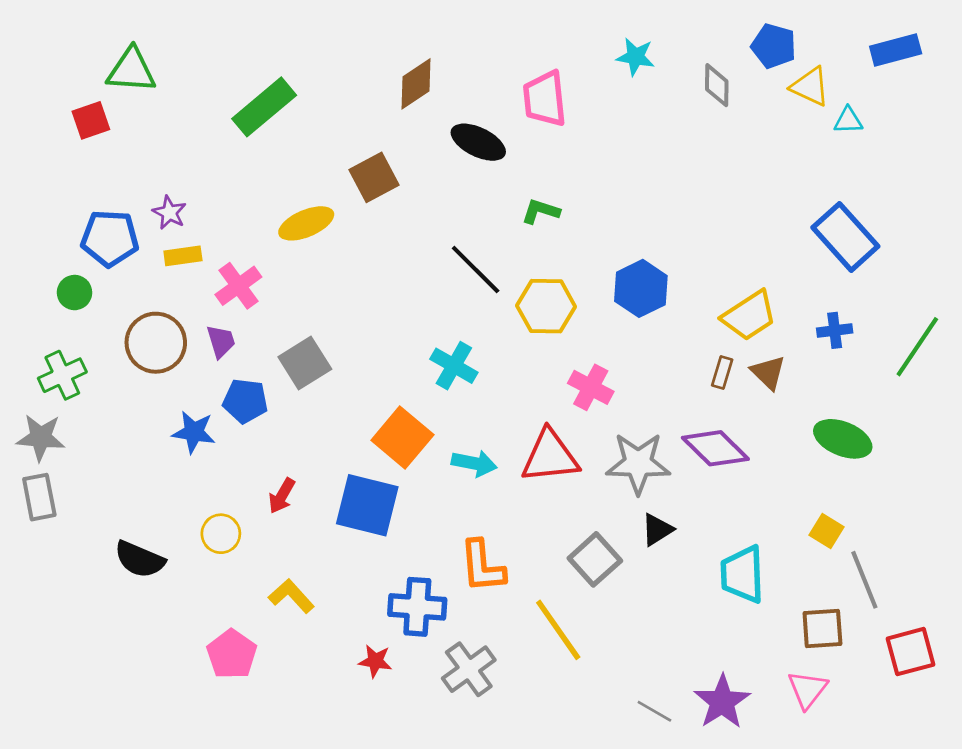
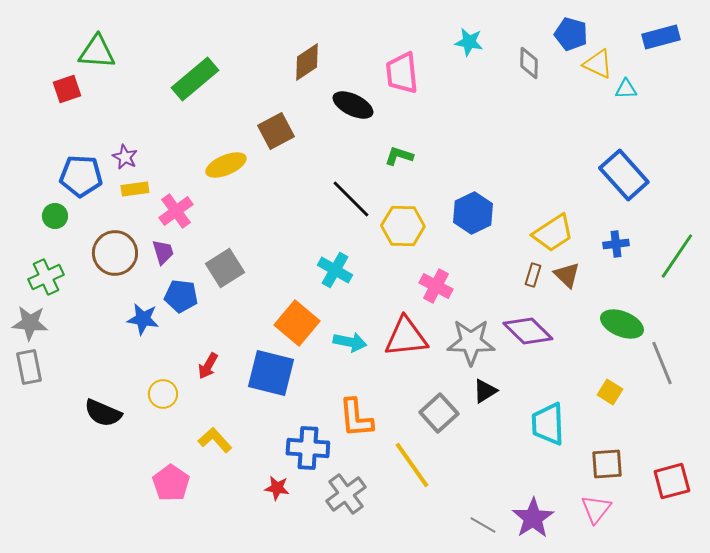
gray line: (864, 580) -> (662, 363), moved

